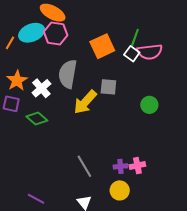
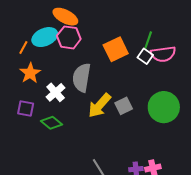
orange star: (17, 81) -> (30, 73), moved
gray square: (108, 87) -> (124, 106), moved, turned -30
green circle: (149, 105) -> (164, 107), size x1.8

